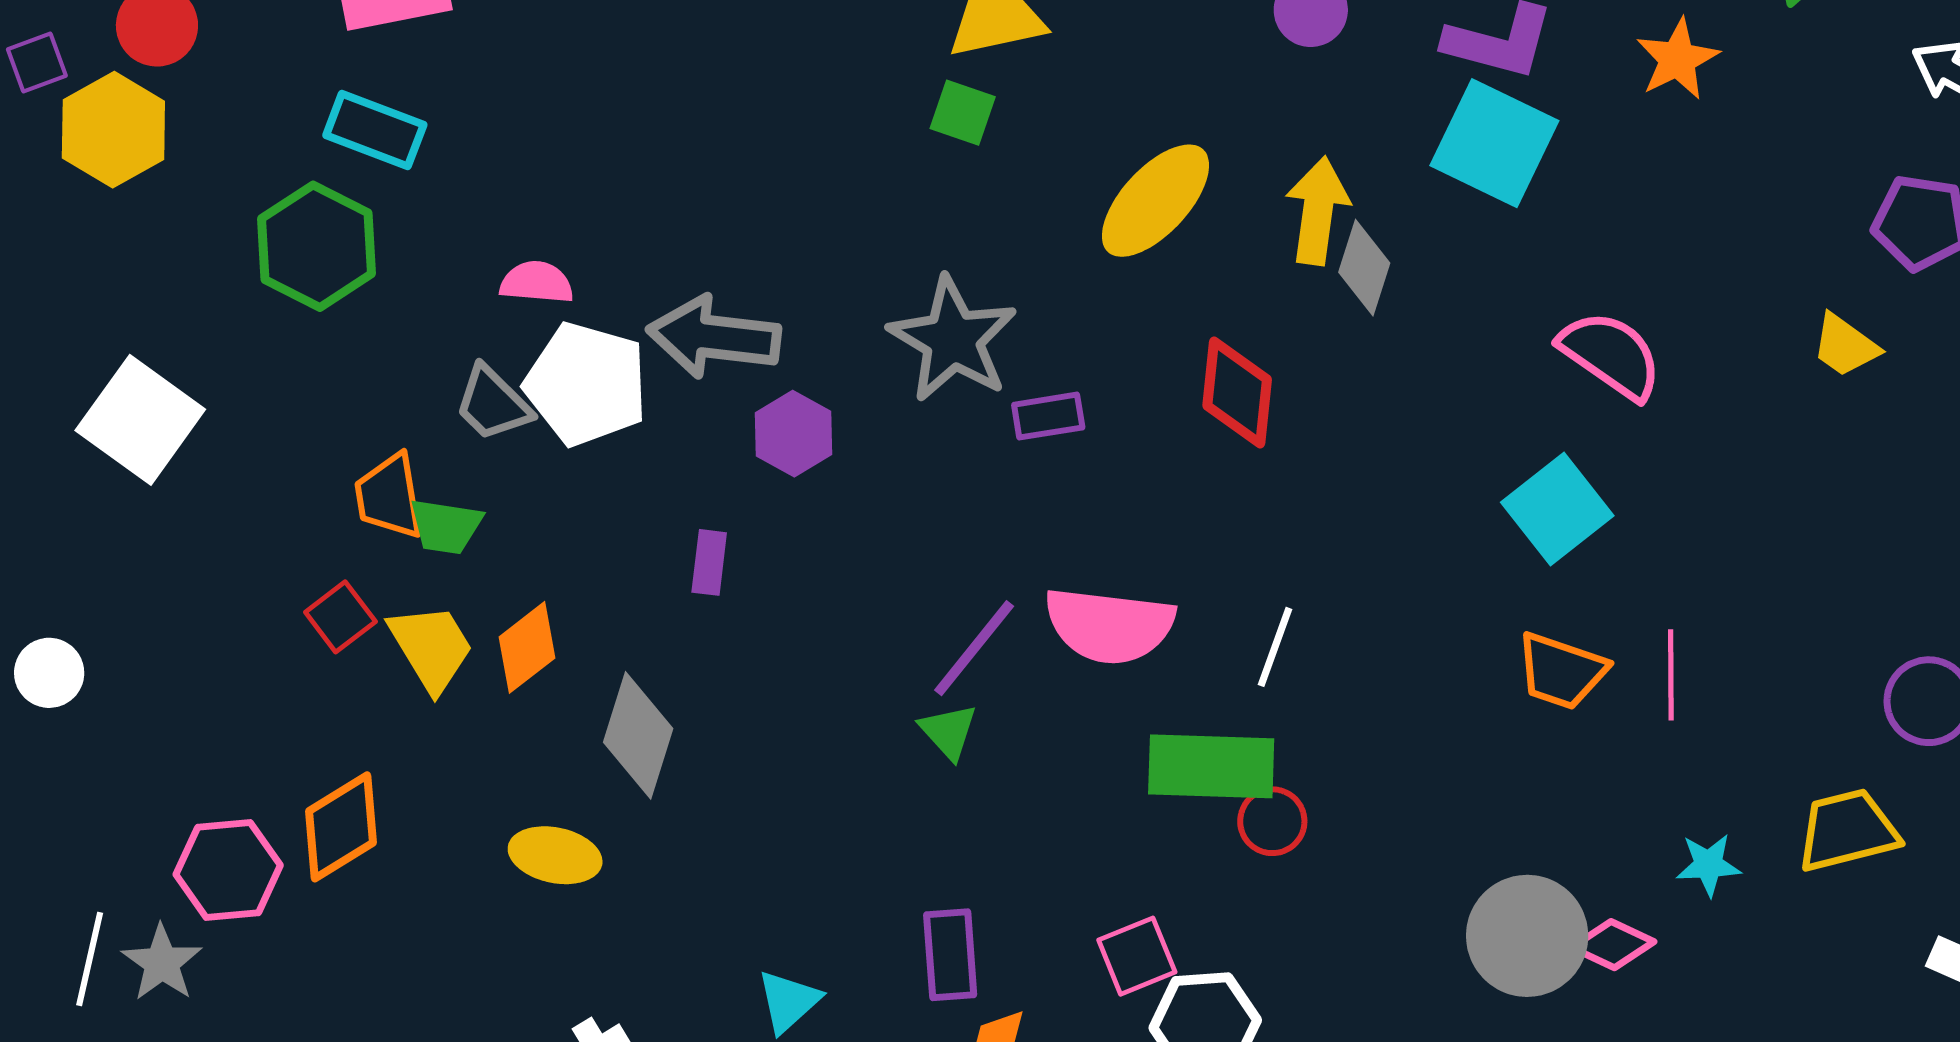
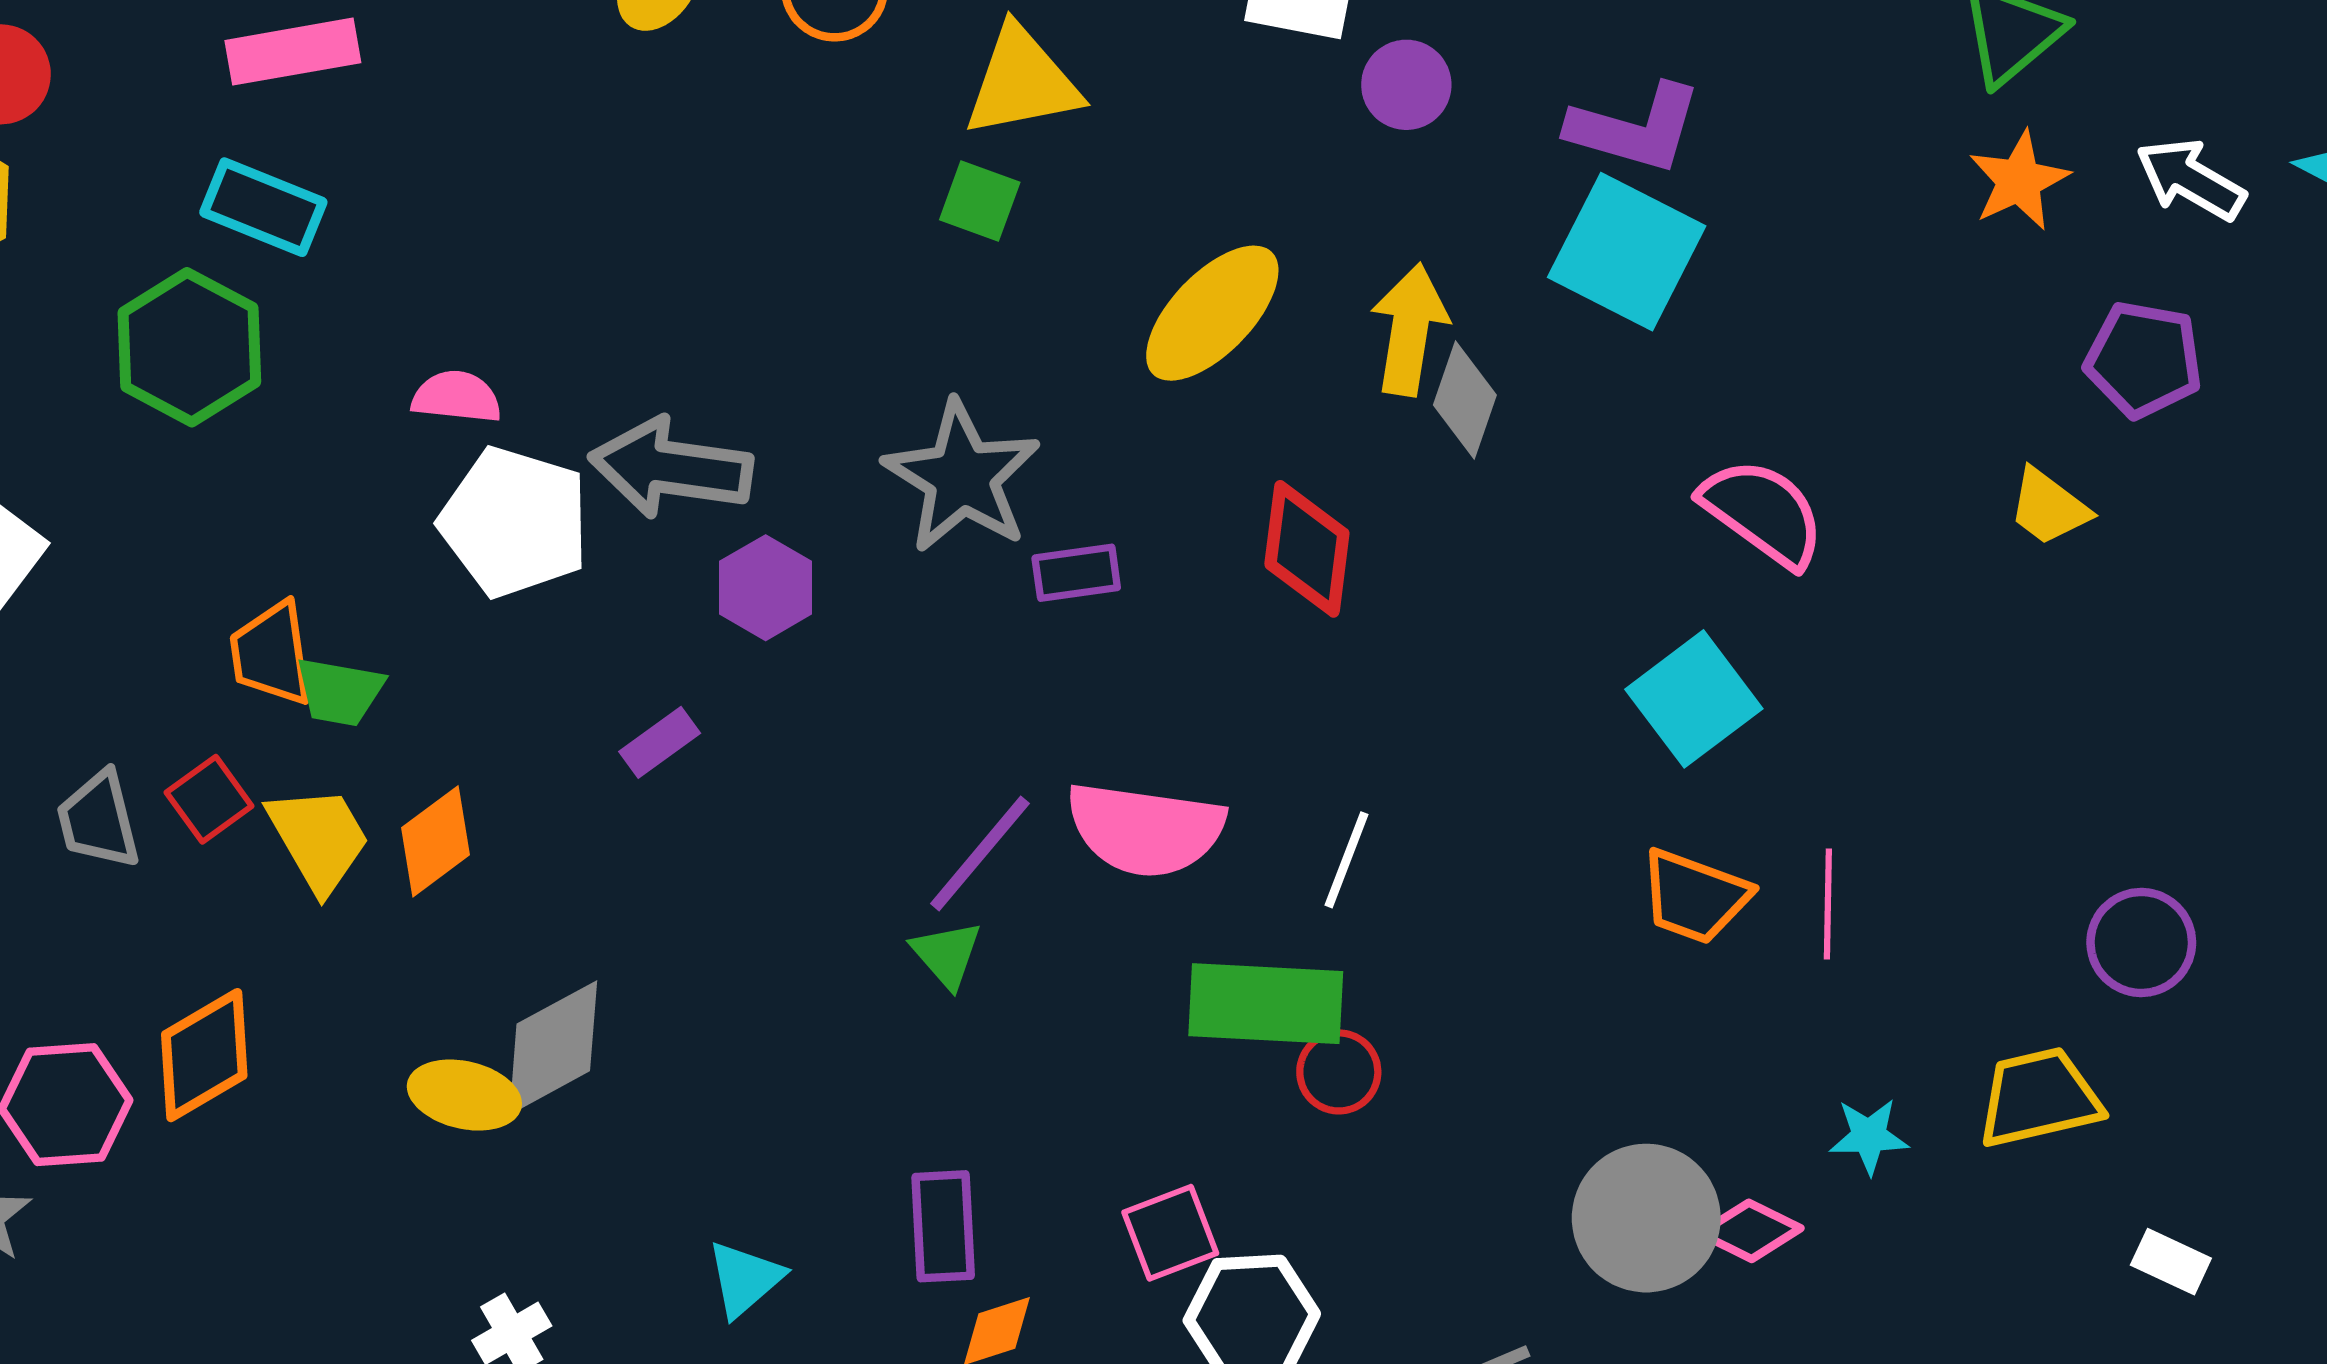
orange star: (1677, 59) -> (2019, 181), moved
gray trapezoid: (493, 404) -> (98, 820), moved, turned 30
purple rectangle: (709, 562) -> (660, 742), turned 46
gray diamond: (638, 735) -> (553, 1047), moved, turned 43

